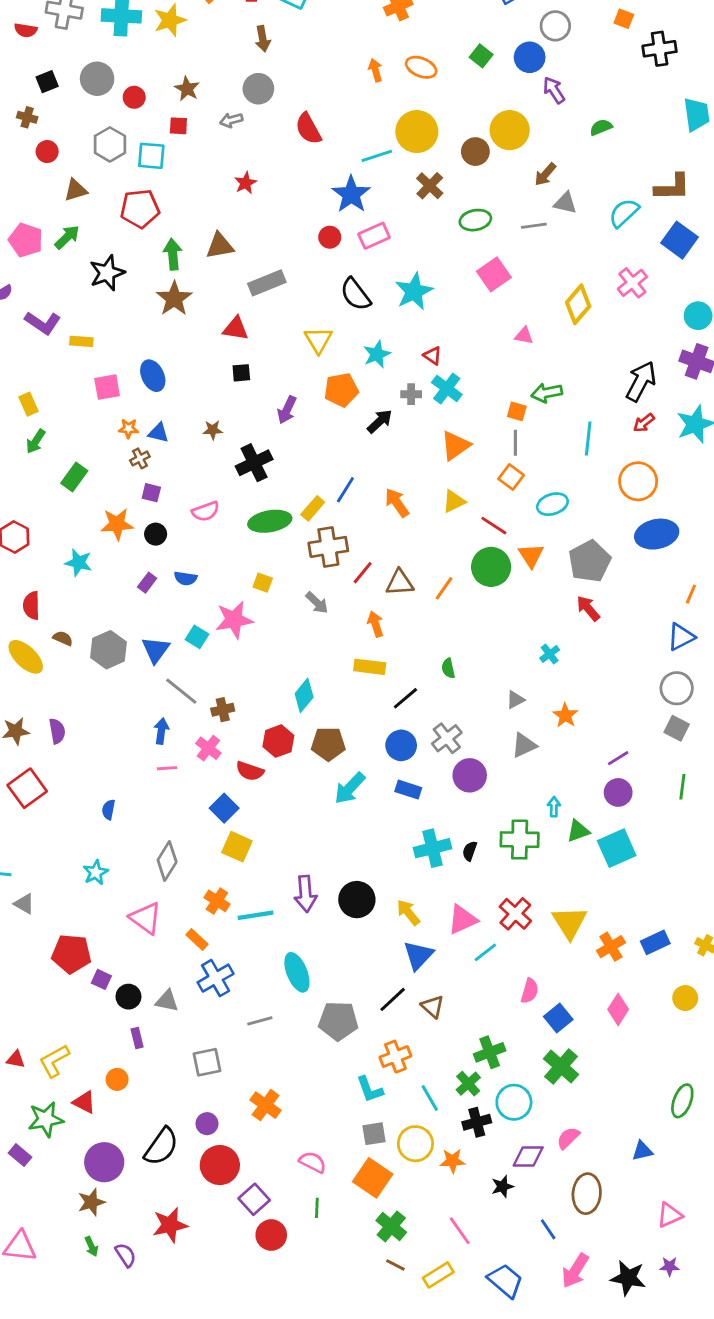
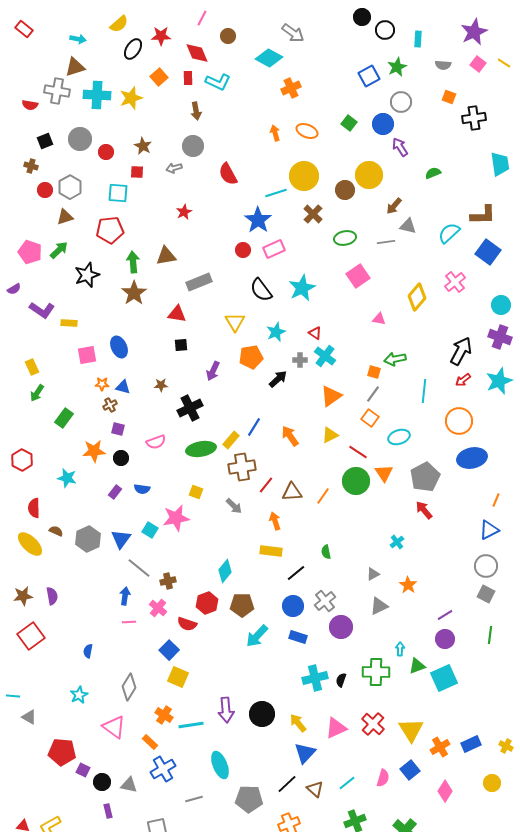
gray hexagon: (110, 144) -> (70, 187), moved
gray line: (515, 443) -> (373, 394), turned 36
cyan line: (485, 952) -> (347, 783), moved
blue square: (558, 1018) -> (410, 770), moved

